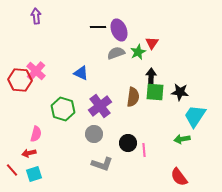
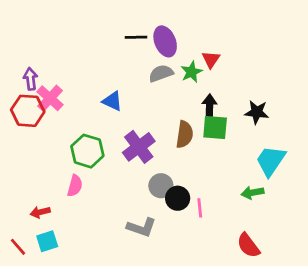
purple arrow: (36, 16) -> (30, 79), moved
black star: (180, 92) -> (257, 112), moved
pink semicircle: (36, 134) -> (75, 186), moved
gray circle: (94, 134) -> (161, 186), moved
red line: (12, 170) -> (18, 247), moved

